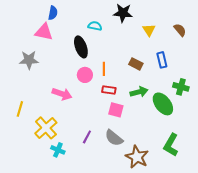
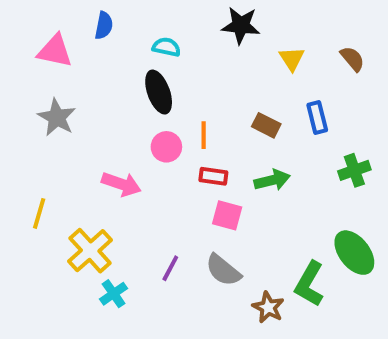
cyan semicircle: (95, 26) -> (166, 47), moved
pink triangle: (44, 32) -> (55, 51), moved
gray star: (29, 60) -> (57, 117), turned 30
green cross: (181, 87) -> (354, 170), turned -35
green ellipse: (163, 104) -> (354, 253), moved
green L-shape: (171, 145) -> (309, 284), moved
cyan cross: (58, 150) -> (114, 294), turned 32
brown star: (137, 157) -> (268, 307), size x0.7

